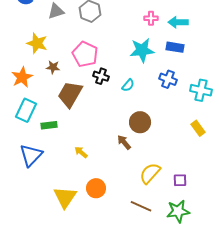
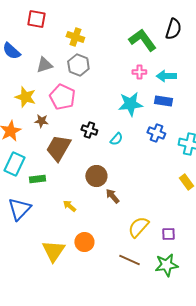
pink pentagon: (85, 54) -> (62, 97), moved
brown circle: (140, 122) -> (96, 176), moved

